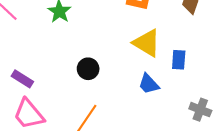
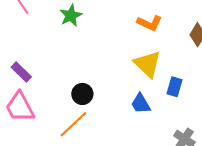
black circle: (88, 69) -> (82, 94), moved

